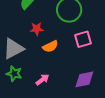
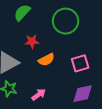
pink square: (83, 39) -> (80, 63), moved

